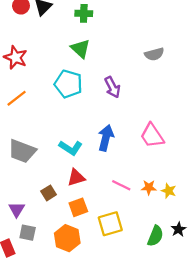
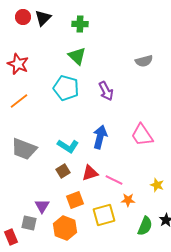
red triangle: (76, 178) -> (90, 173), moved
orange star: (149, 187) -> (128, 200), moved
brown square: (49, 193) -> (63, 171), moved
purple triangle: (17, 209) -> (42, 206), moved

